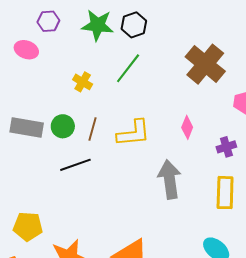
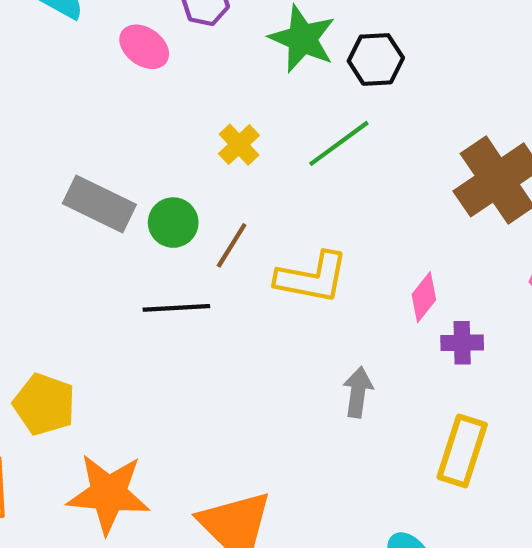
purple cross: (226, 147) -> (462, 343), moved
gray arrow: (170, 179) -> (358, 392), size x0.6

